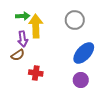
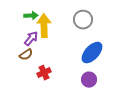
purple arrow: (23, 39) -> (31, 39), turned -133
red cross: (36, 73) -> (44, 73), turned -32

